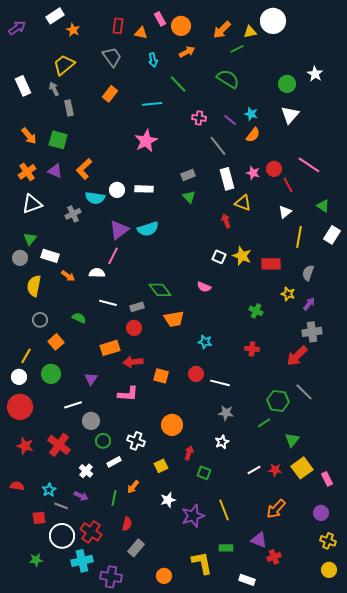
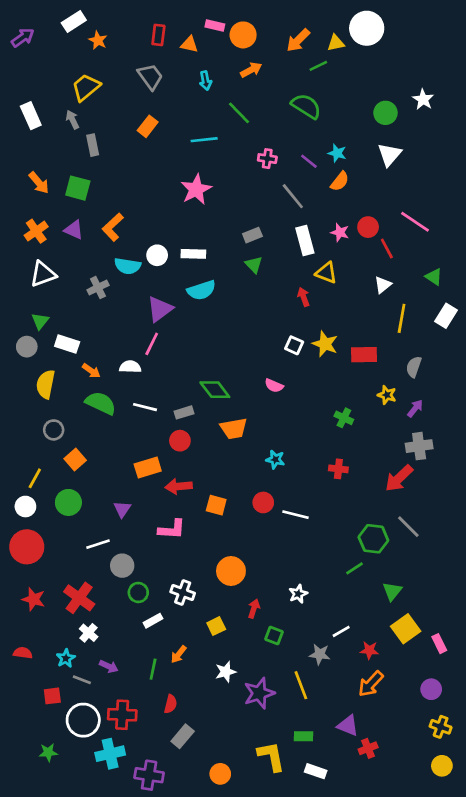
pink rectangle: (160, 19) -> (215, 26), turned -48
cyan semicircle: (148, 229) -> (201, 290), moved
green semicircle: (79, 318) -> (101, 403), moved, size x1.6
gray star: (226, 413) -> (320, 654), moved
red star: (275, 470) -> (369, 650), moved
white cross: (86, 471) -> (89, 633), moved
red cross: (91, 532) -> (122, 715), turned -30
white rectangle: (247, 580) -> (316, 771), moved

